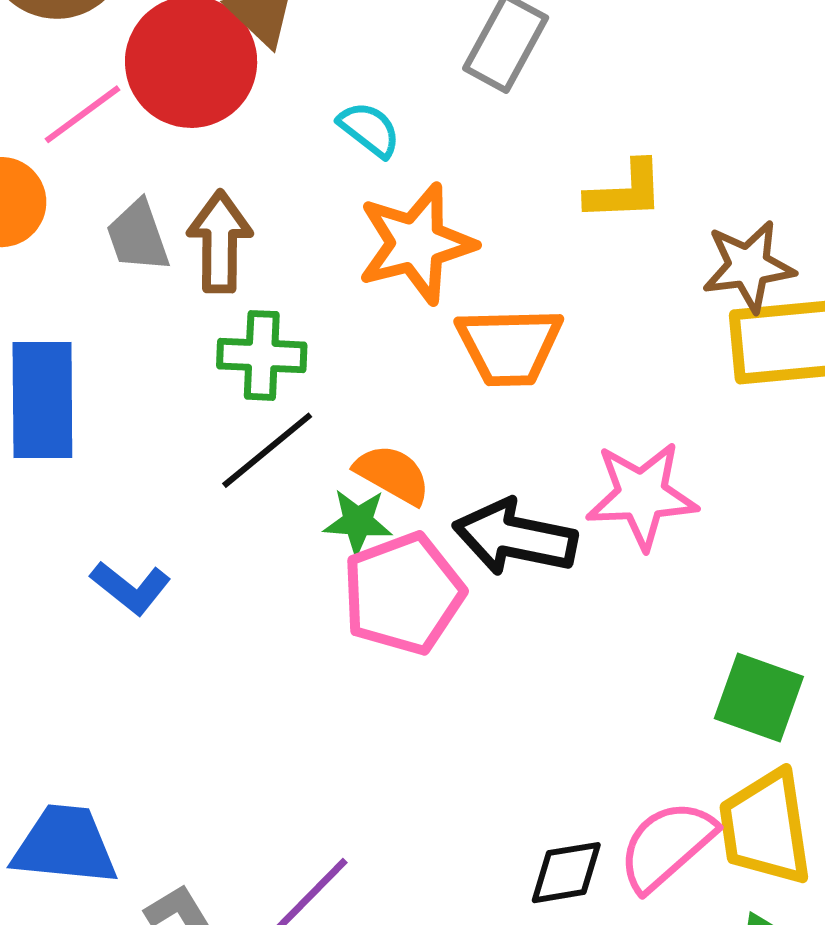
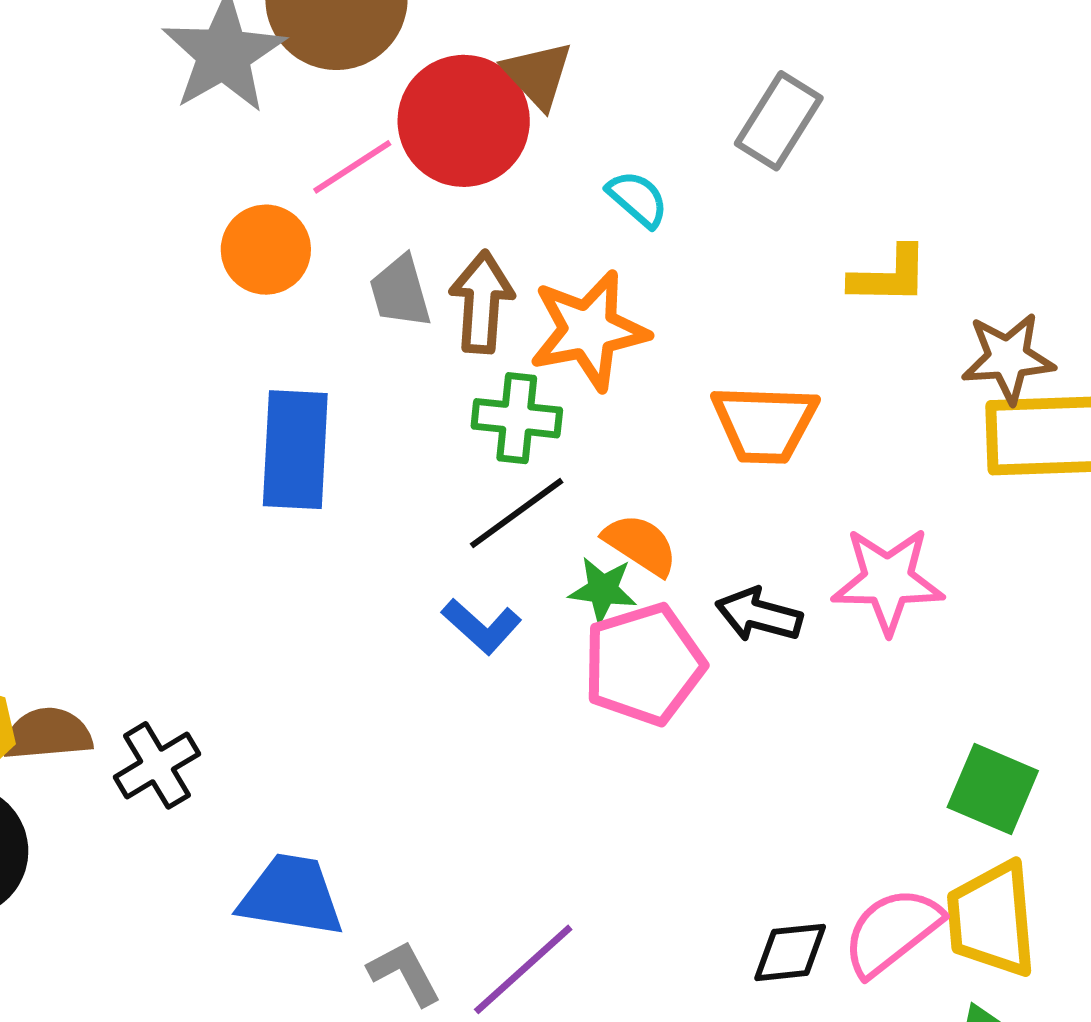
orange star: (416, 244) -> (589, 330), moved
black arrow: (515, 537) -> (759, 615), size x0.7
blue L-shape: (131, 588) -> (482, 626), moved

